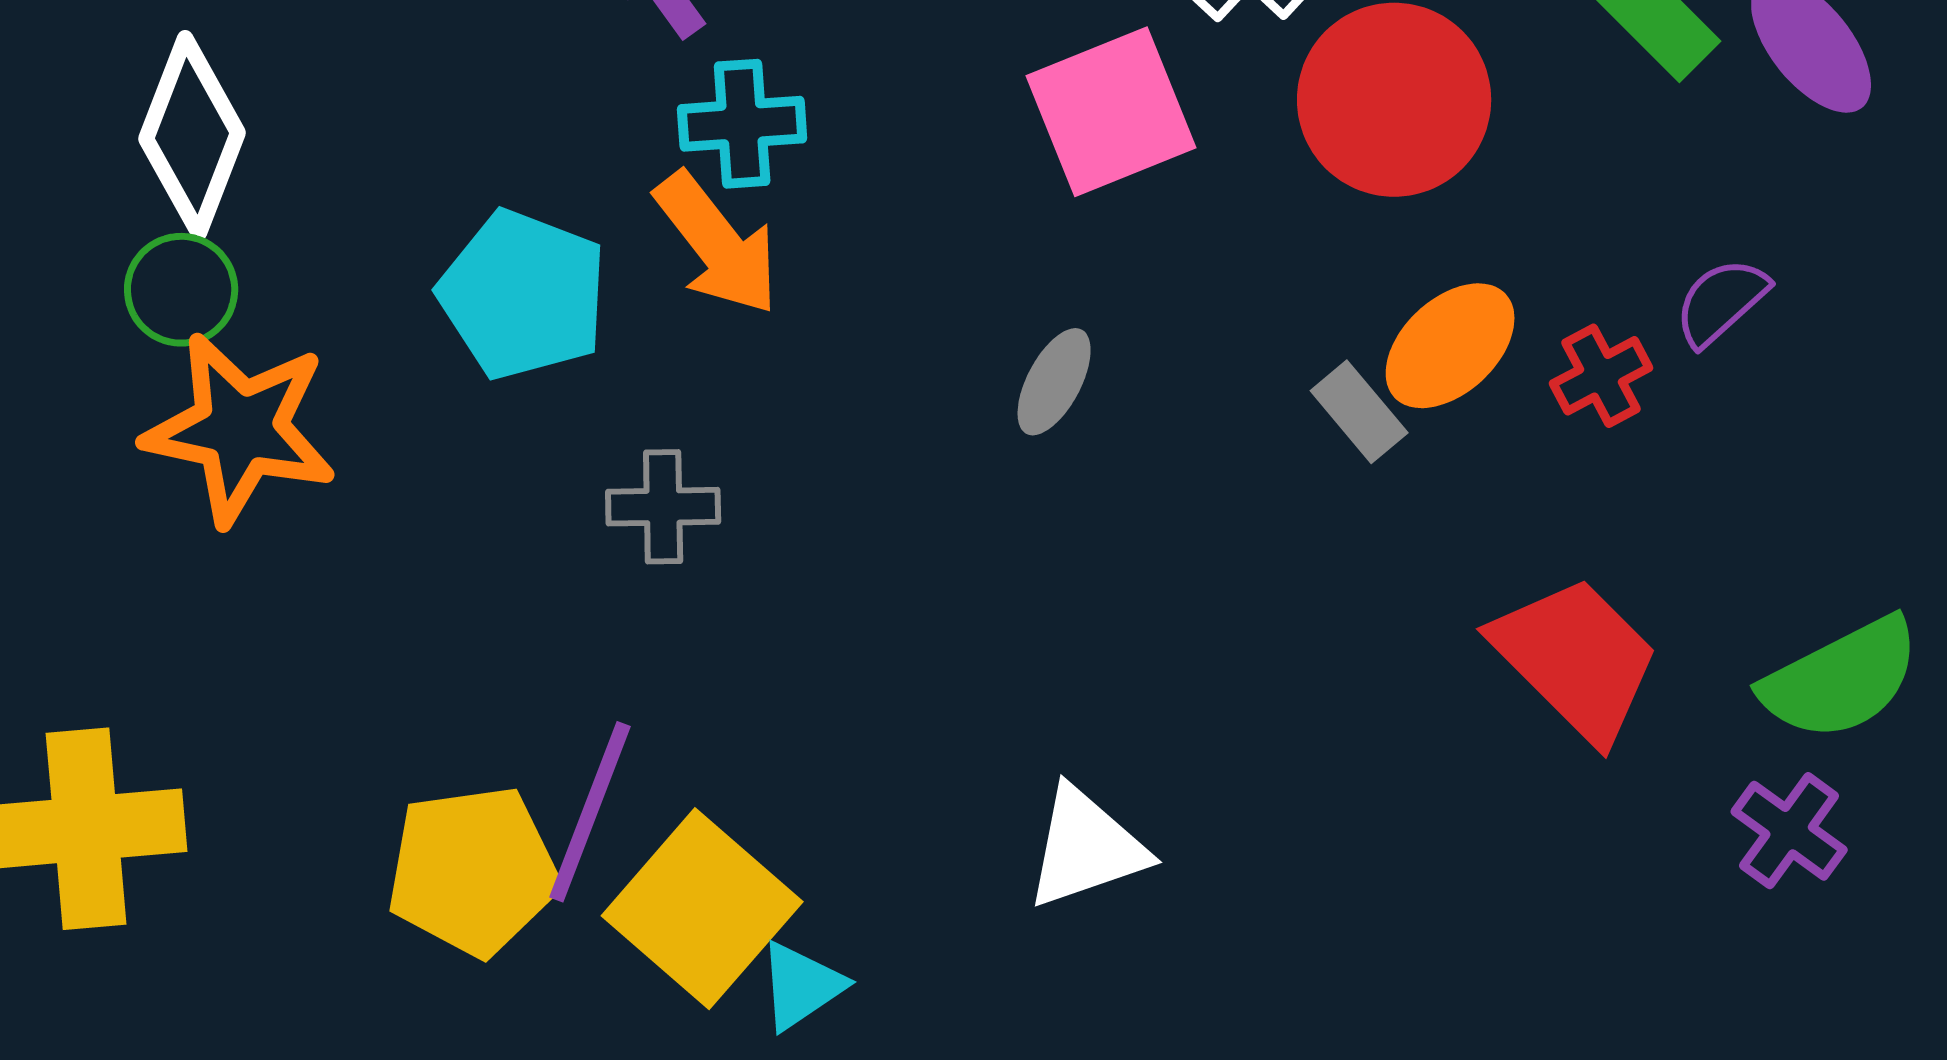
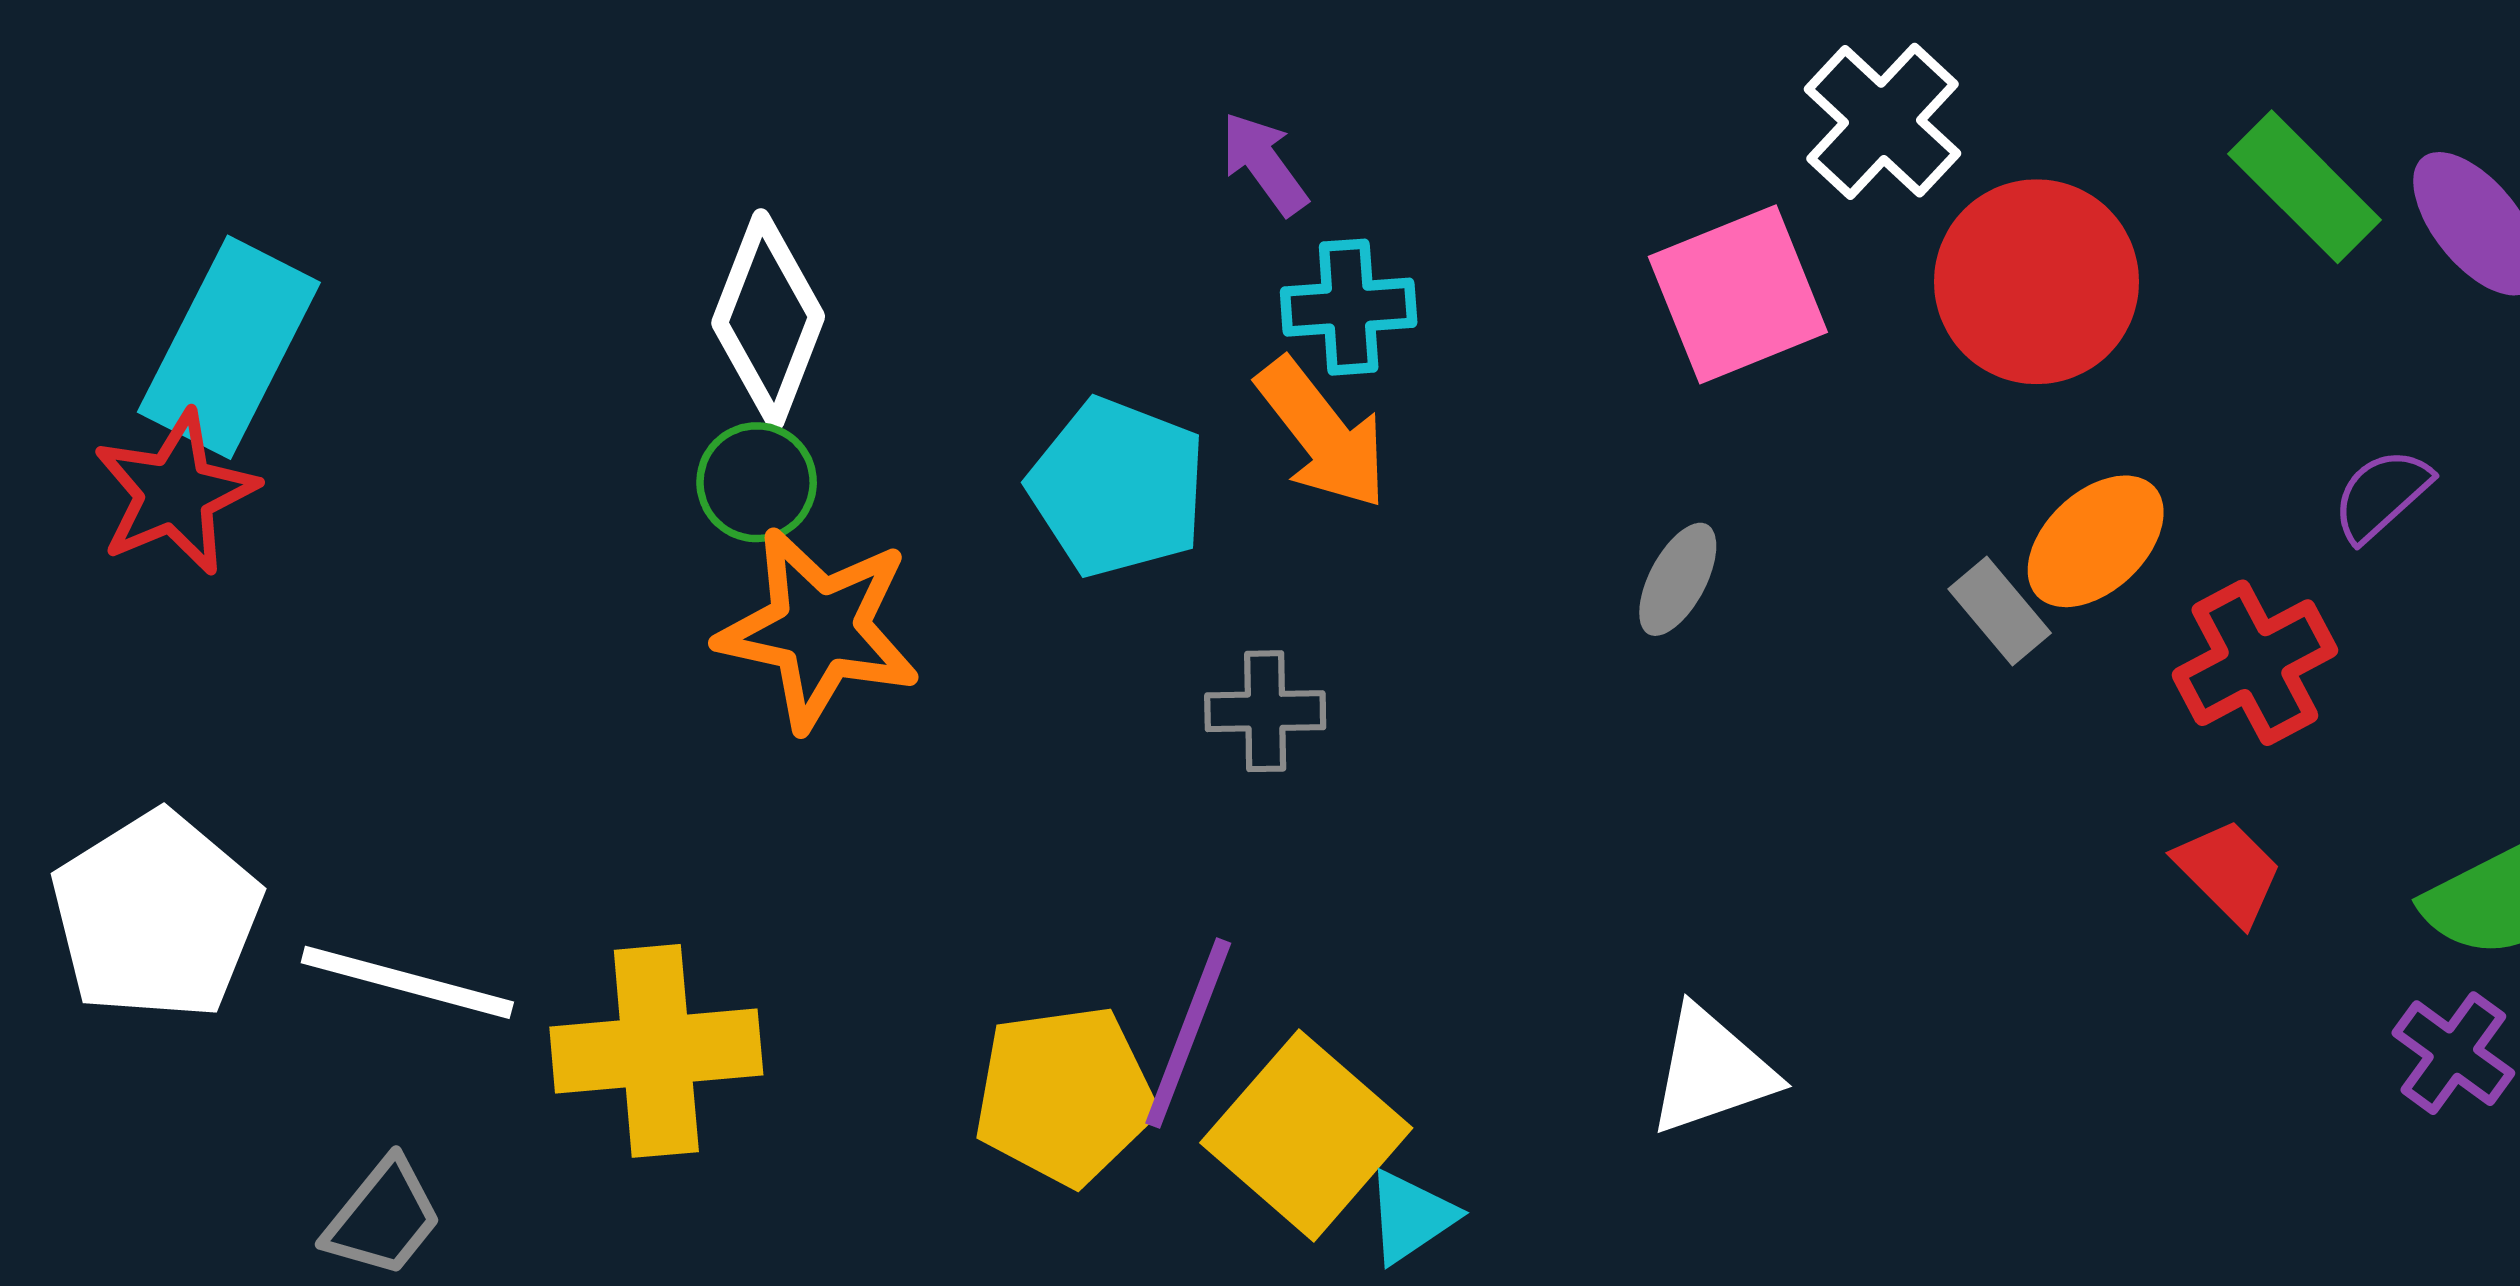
red cross: (1601, 376) -> (2255, 663), moved, size x1.5
red trapezoid: (1576, 659) -> (2229, 872), size x0.6

